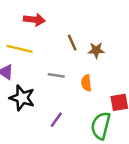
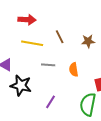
yellow line: (20, 49) -> (32, 43), moved
brown star: (96, 50) -> (88, 41), moved

